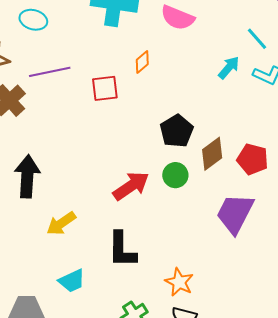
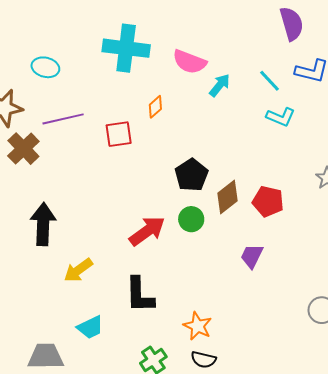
cyan arrow: (229, 68) -> (220, 85), moved
purple trapezoid: (235, 213) -> (252, 256), size x0.6

